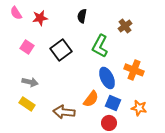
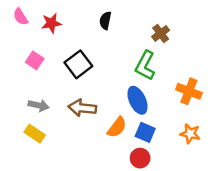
green L-shape: (100, 46) -> (145, 66), moved
orange cross: (134, 70) -> (189, 91), moved
orange star: (139, 108) -> (190, 134), moved
brown arrow: (64, 112) -> (82, 108), moved

